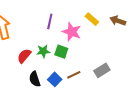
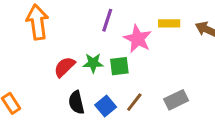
yellow rectangle: (92, 19) -> (169, 23), turned -48
green square: (61, 52) -> (119, 66), turned -32
brown line: (74, 75) -> (134, 102), turned -32

